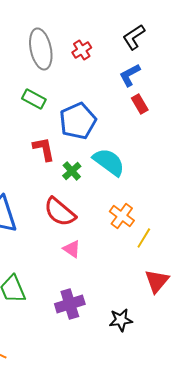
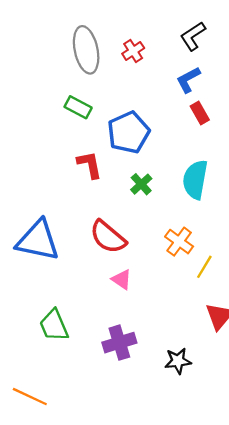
cyan semicircle: (109, 162) -> (195, 180), moved, turned -116
green cross: (72, 171) -> (141, 184), moved

